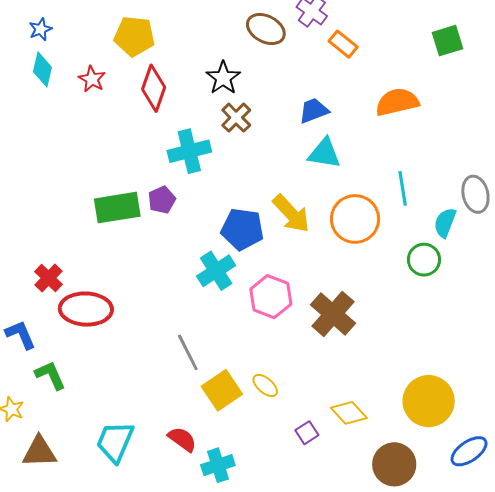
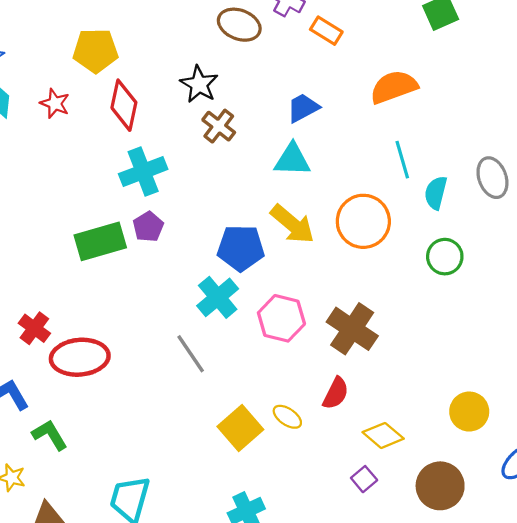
cyan cross: (189, 151) -> (143, 172), moved
cyan triangle: (324, 153) -> (292, 160), moved
cyan line: (403, 188) -> (402, 160), moved
cyan semicircle: (445, 223) -> (436, 193), moved
gray line: (188, 352) -> (191, 354), moved
yellow circle: (429, 401) -> (469, 412), size x0.7
purple square: (307, 433) -> (364, 479), moved
red semicircle: (182, 439) -> (336, 393), moved, turned 88

